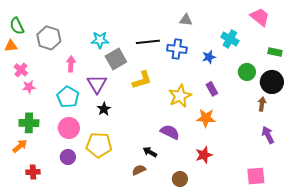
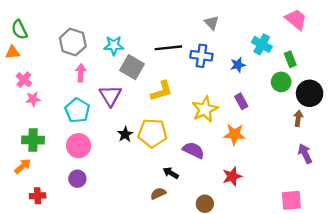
gray triangle: (186, 20) -> (212, 23), turned 40
gray hexagon: (49, 38) -> (73, 42), moved
green rectangle: (275, 52) -> (290, 59), moved, turned 56
gray square: (116, 59) -> (132, 67), turned -30
black star: (104, 109) -> (125, 134), moved
yellow pentagon: (99, 145) -> (153, 133), moved

